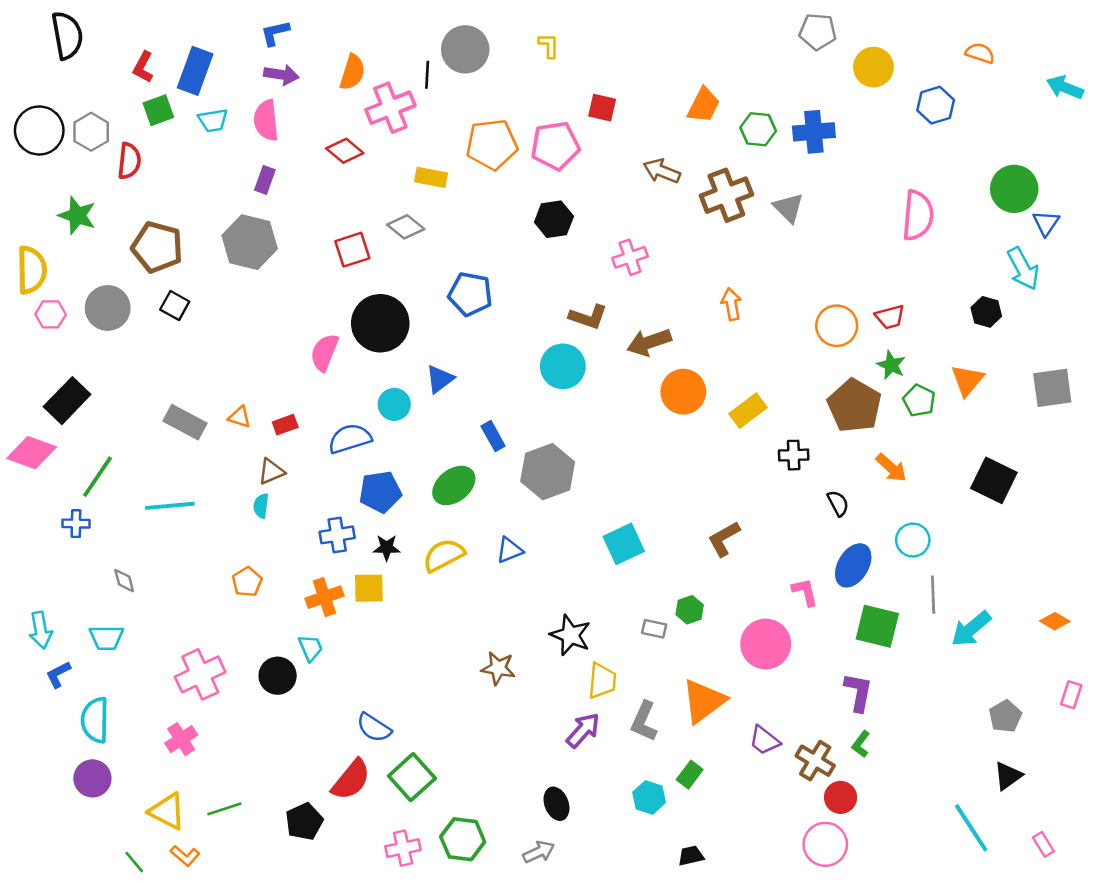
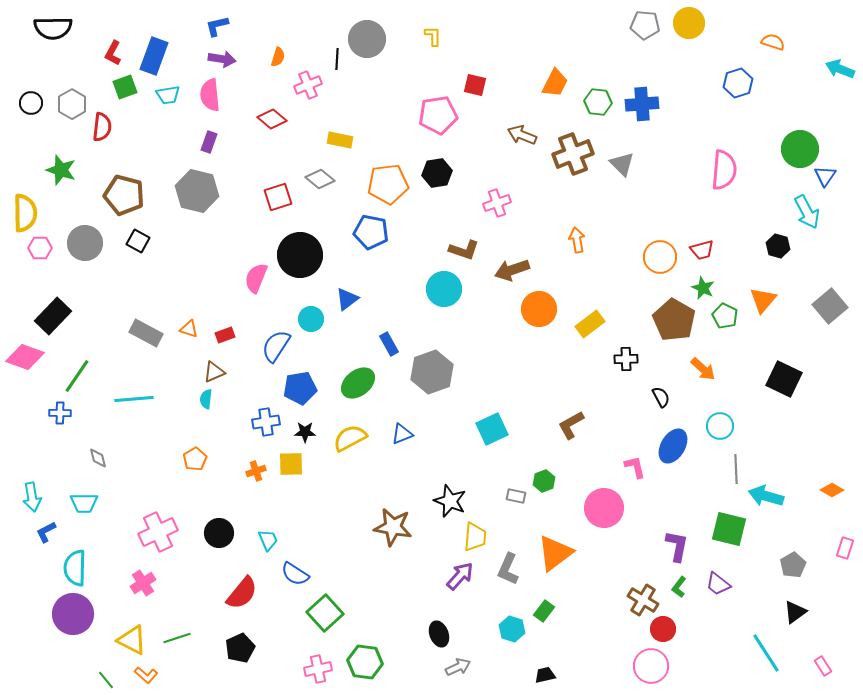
black semicircle: (67, 35) -> (53, 28), turned 99
yellow circle: (873, 67) -> (689, 23), moved
orange semicircle: (352, 72) -> (278, 57), size x0.7
pink cross: (390, 108) -> (308, 85), size x0.7
black circle: (39, 130) -> (31, 103), size x0.6
orange pentagon: (492, 144) -> (388, 184), moved
gray square: (1052, 388) -> (830, 306), turned -32
blue semicircle: (350, 439) -> (276, 346), turned -40
orange cross: (324, 597) -> (256, 471), size x0.7
green square: (877, 626) -> (729, 529), moved
cyan arrow: (971, 629) -> (766, 496), turned 56
cyan trapezoid: (311, 648) -> (268, 540), moved
brown star: (498, 668) -> (393, 527), size x1.4
purple trapezoid: (764, 740) -> (718, 584), moved
purple circle: (92, 778) -> (73, 614), size x1.4
red semicircle: (351, 780) -> (242, 593), moved
gray arrow: (539, 852) -> (458, 667), moved

